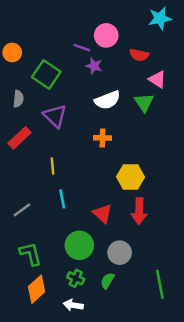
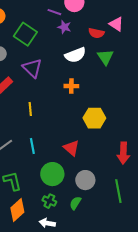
red semicircle: (139, 55) -> (96, 33), moved
pink triangle: (157, 79) -> (116, 24), moved
cyan line: (62, 199) -> (32, 146), moved
red arrow: (139, 211) -> (123, 153), moved
green line: (160, 284) -> (118, 191), moved

